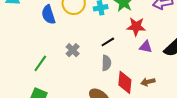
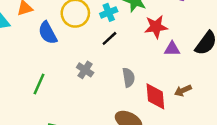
black line: (108, 42) -> (109, 38), moved
green line: (40, 63) -> (39, 84), moved

